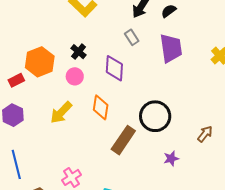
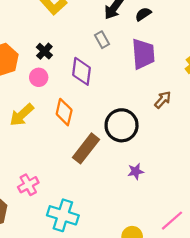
brown arrow: (205, 134) -> (163, 100), moved

